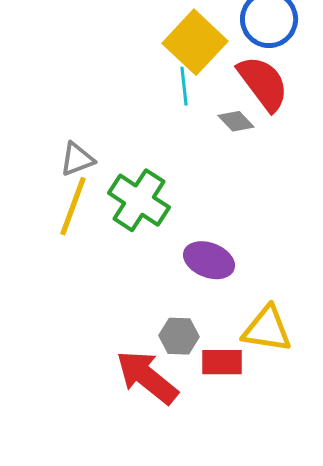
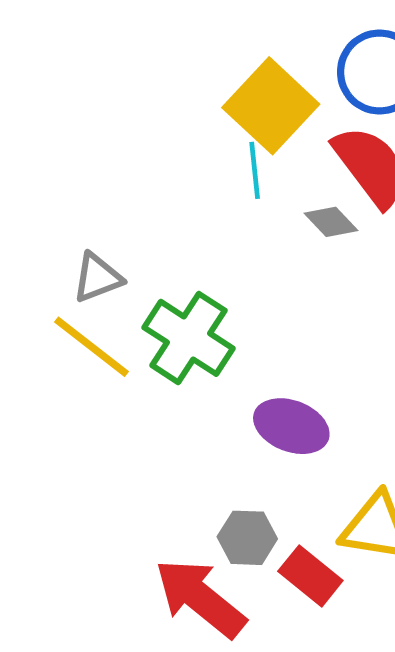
yellow line: (73, 206) -> (92, 347), turned -72
red rectangle: (222, 362) -> (310, 576), turned 39

